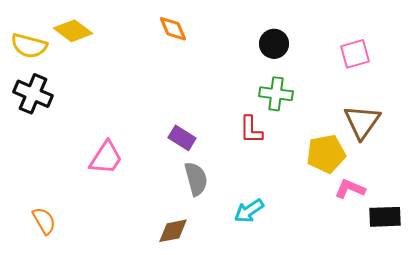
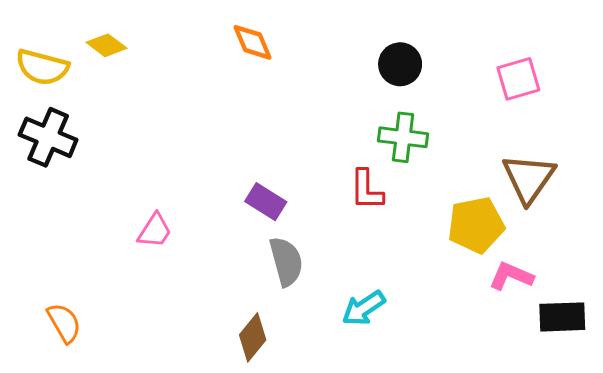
yellow diamond: (73, 31) -> (107, 45), size x0.7
pink trapezoid: (106, 158) -> (155, 231), size x0.7
brown diamond: (173, 231) -> (253, 337), turned -40

